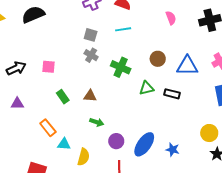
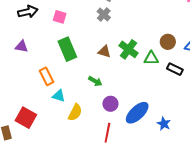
brown circle: (158, 59) -> (168, 42), moved
green cross: (121, 67) -> (128, 49), moved
brown triangle: (90, 96) -> (104, 51), moved
green rectangle: (63, 97) -> (67, 49), size x1.6

